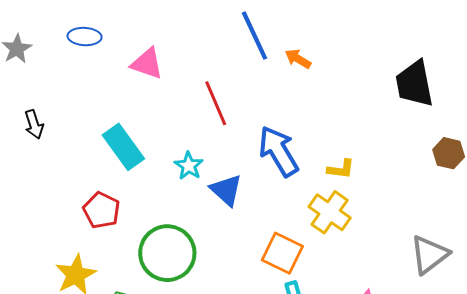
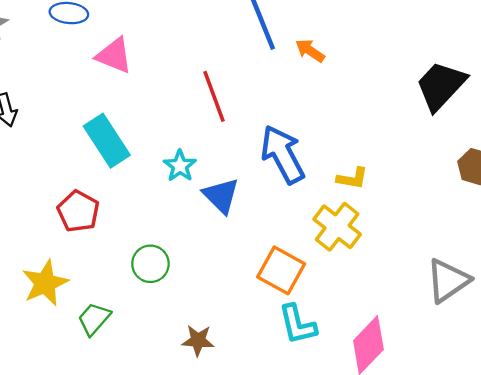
pink triangle: (147, 63) -> (114, 56), moved
black trapezoid: (414, 84) -> (441, 86), turned 51
green circle: (167, 253) -> (150, 264), size x0.6

